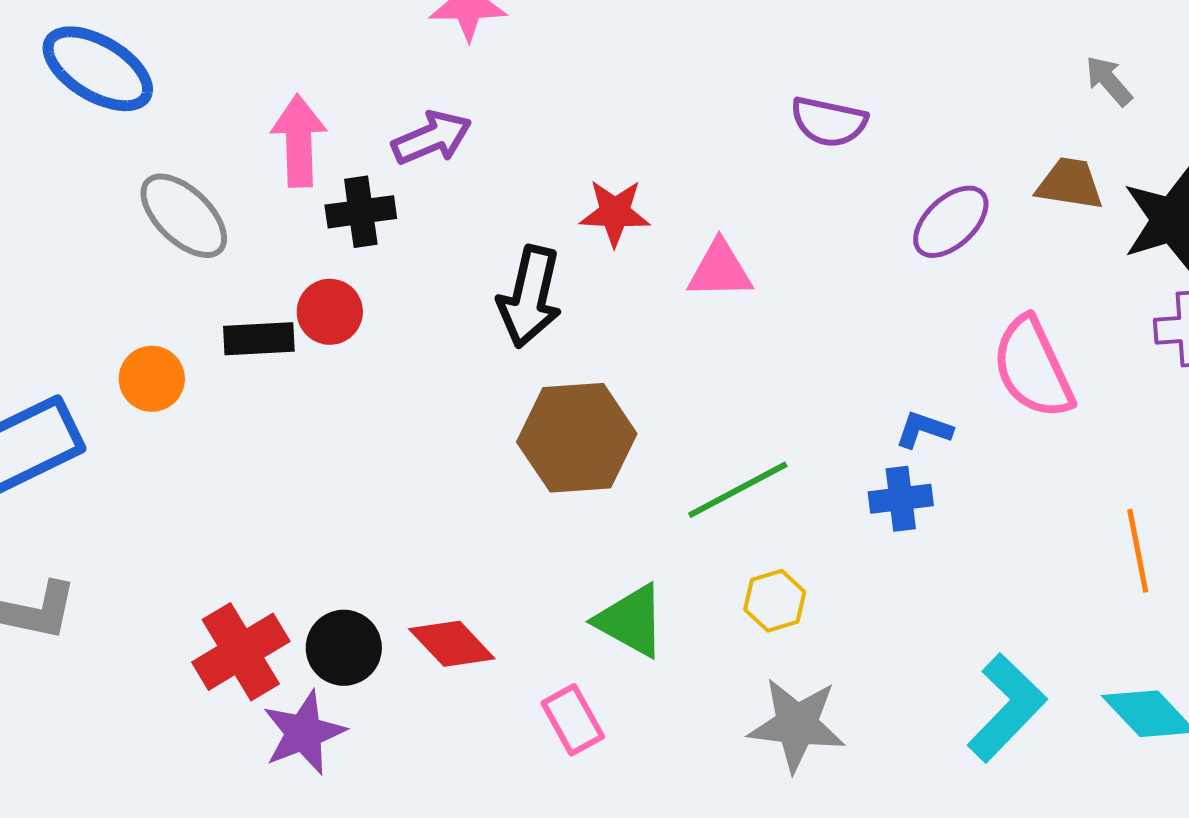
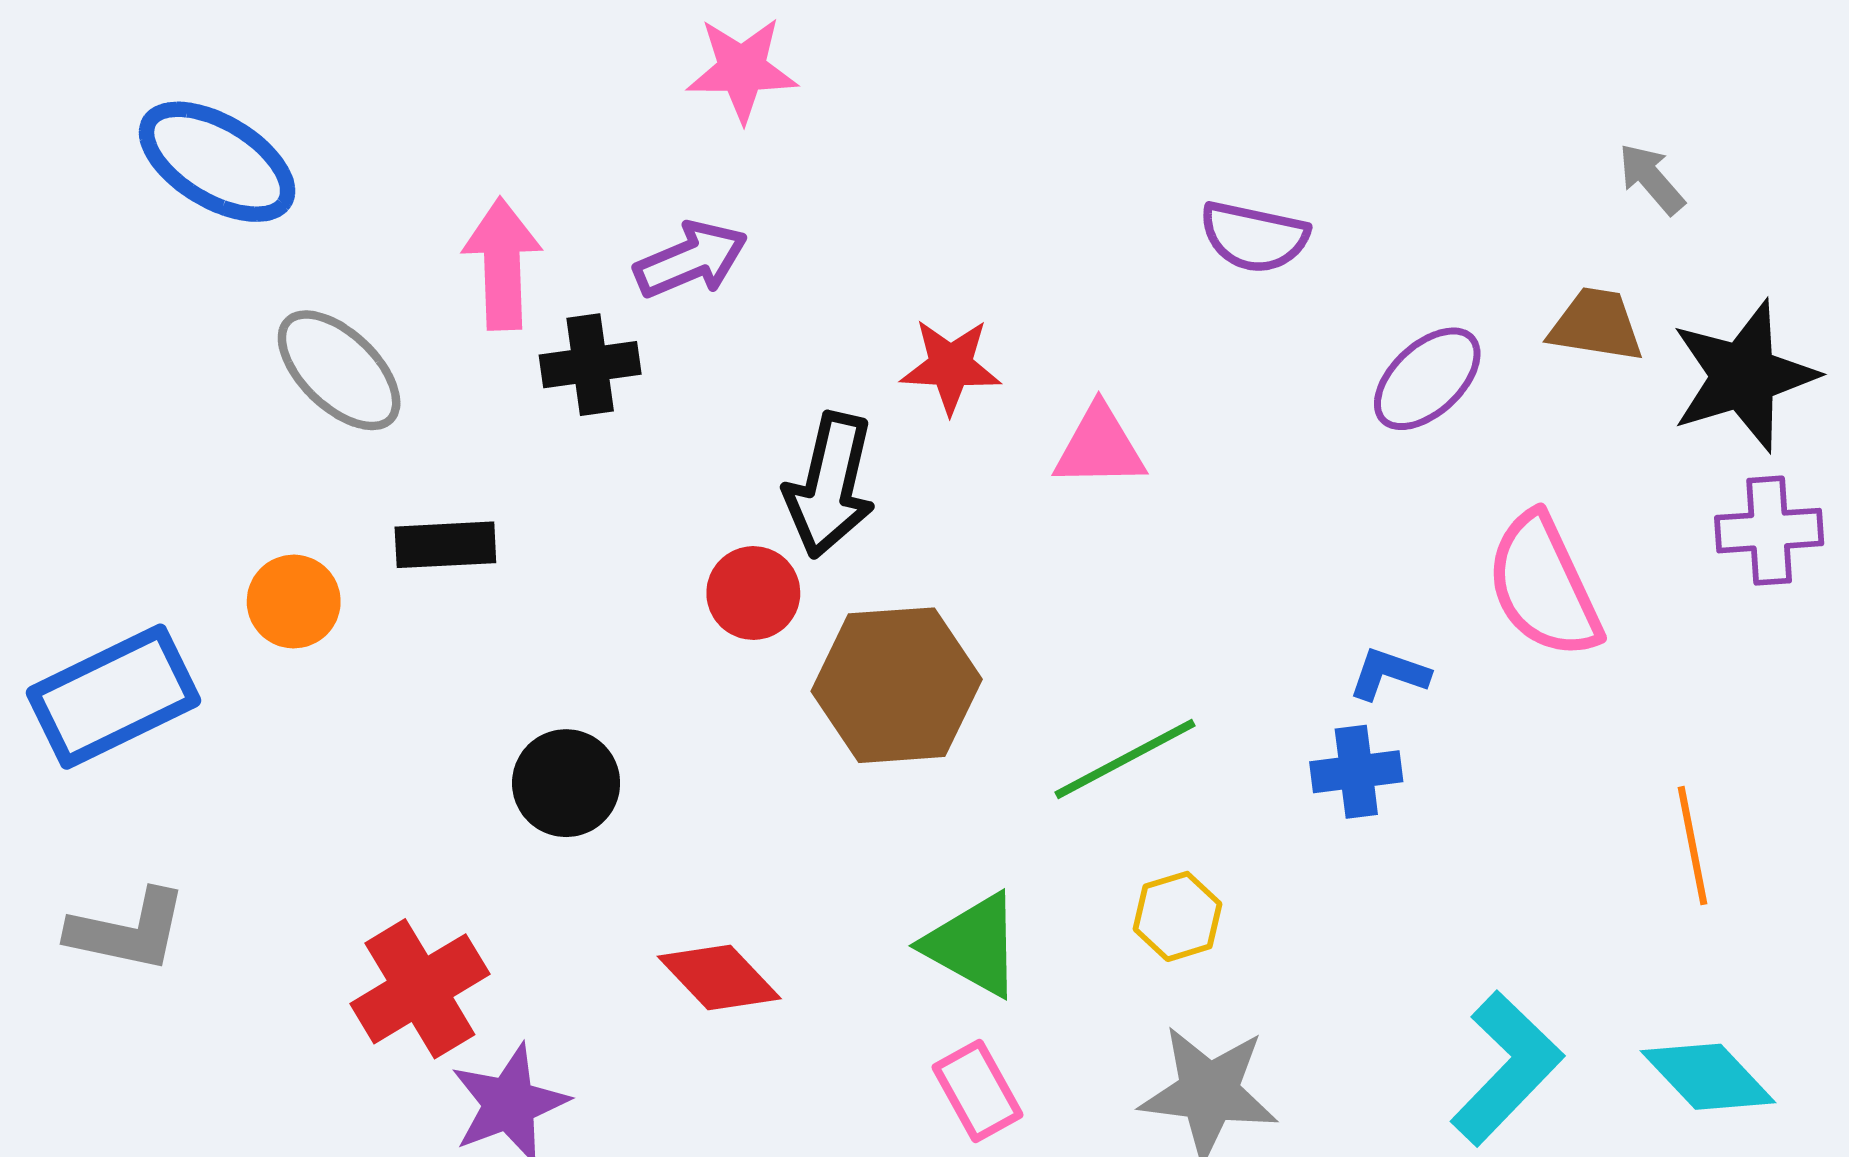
red circle: (330, 312) -> (753, 593), moved
black circle: (344, 648) -> (566, 783), moved
pink rectangle: (573, 720) -> (977, 1091), moved

